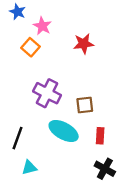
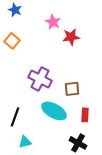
pink star: (42, 26) -> (53, 22), moved
orange square: (30, 47) -> (12, 41), moved
black cross: (105, 169) -> (78, 143), moved

